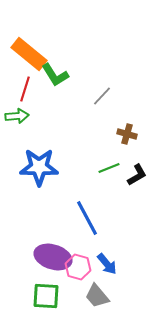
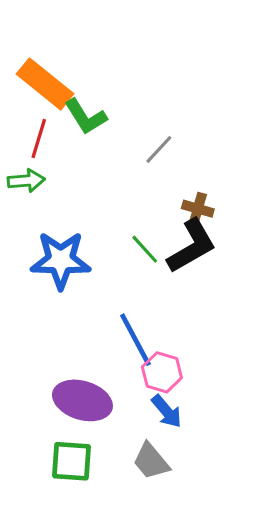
green line: (109, 168) -> (145, 249), moved, turned 70
black L-shape: (137, 175) -> (192, 246), moved, size x1.6
pink hexagon: (78, 267) -> (162, 372), moved

